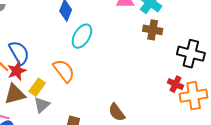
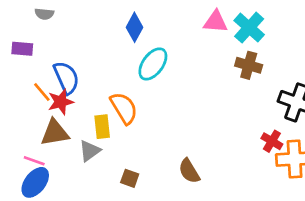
yellow rectangle: (37, 87) -> (102, 127), moved, turned -48

